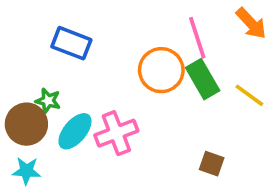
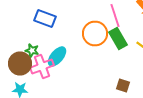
cyan ellipse: (75, 131) -> (57, 56), moved
pink cross: (116, 133) -> (42, 66), moved

